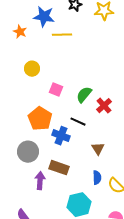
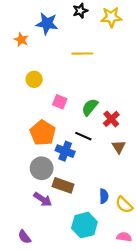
yellow line: (62, 35) -> (82, 54), moved
brown triangle: (98, 149) -> (119, 147), moved
gray circle: (28, 152) -> (42, 168), moved
purple arrow: (40, 181) -> (43, 199), turned 120

